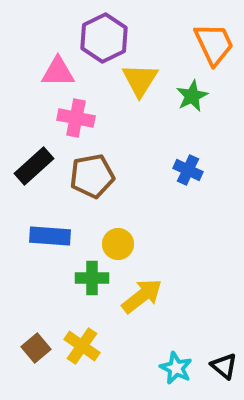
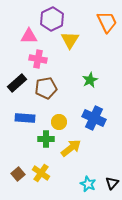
green star: (192, 96) -> (90, 80), moved
blue cross: (188, 170) -> (94, 118), moved, size x1.6
black triangle: (224, 366) -> (112, 183), turned 32

